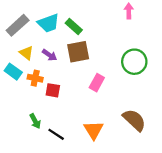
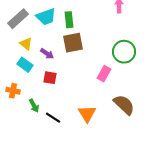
green rectangle: (74, 26) -> (69, 20), turned 42
purple arrow: (49, 55) -> (47, 54), moved
cyan rectangle: (13, 72) -> (25, 65), moved
orange cross: (35, 78) -> (13, 91), moved
pink rectangle: (97, 83) -> (104, 74), moved

